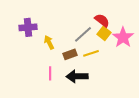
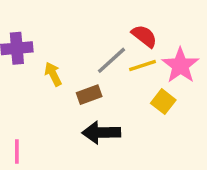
yellow square: (104, 33) -> (163, 102), moved
yellow line: (91, 53) -> (143, 65), moved
pink line: (50, 73) -> (17, 152), moved

